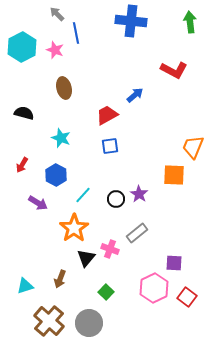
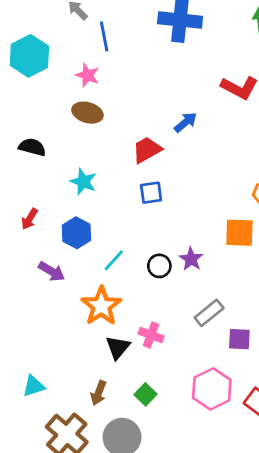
pink star: (55, 50) -> (87, 75), moved
brown ellipse: (64, 88) -> (87, 113), turned -60
gray rectangle: (137, 233) -> (209, 313), moved
purple square: (174, 263) -> (239, 339), moved
brown arrow: (60, 279) -> (99, 393), moved

